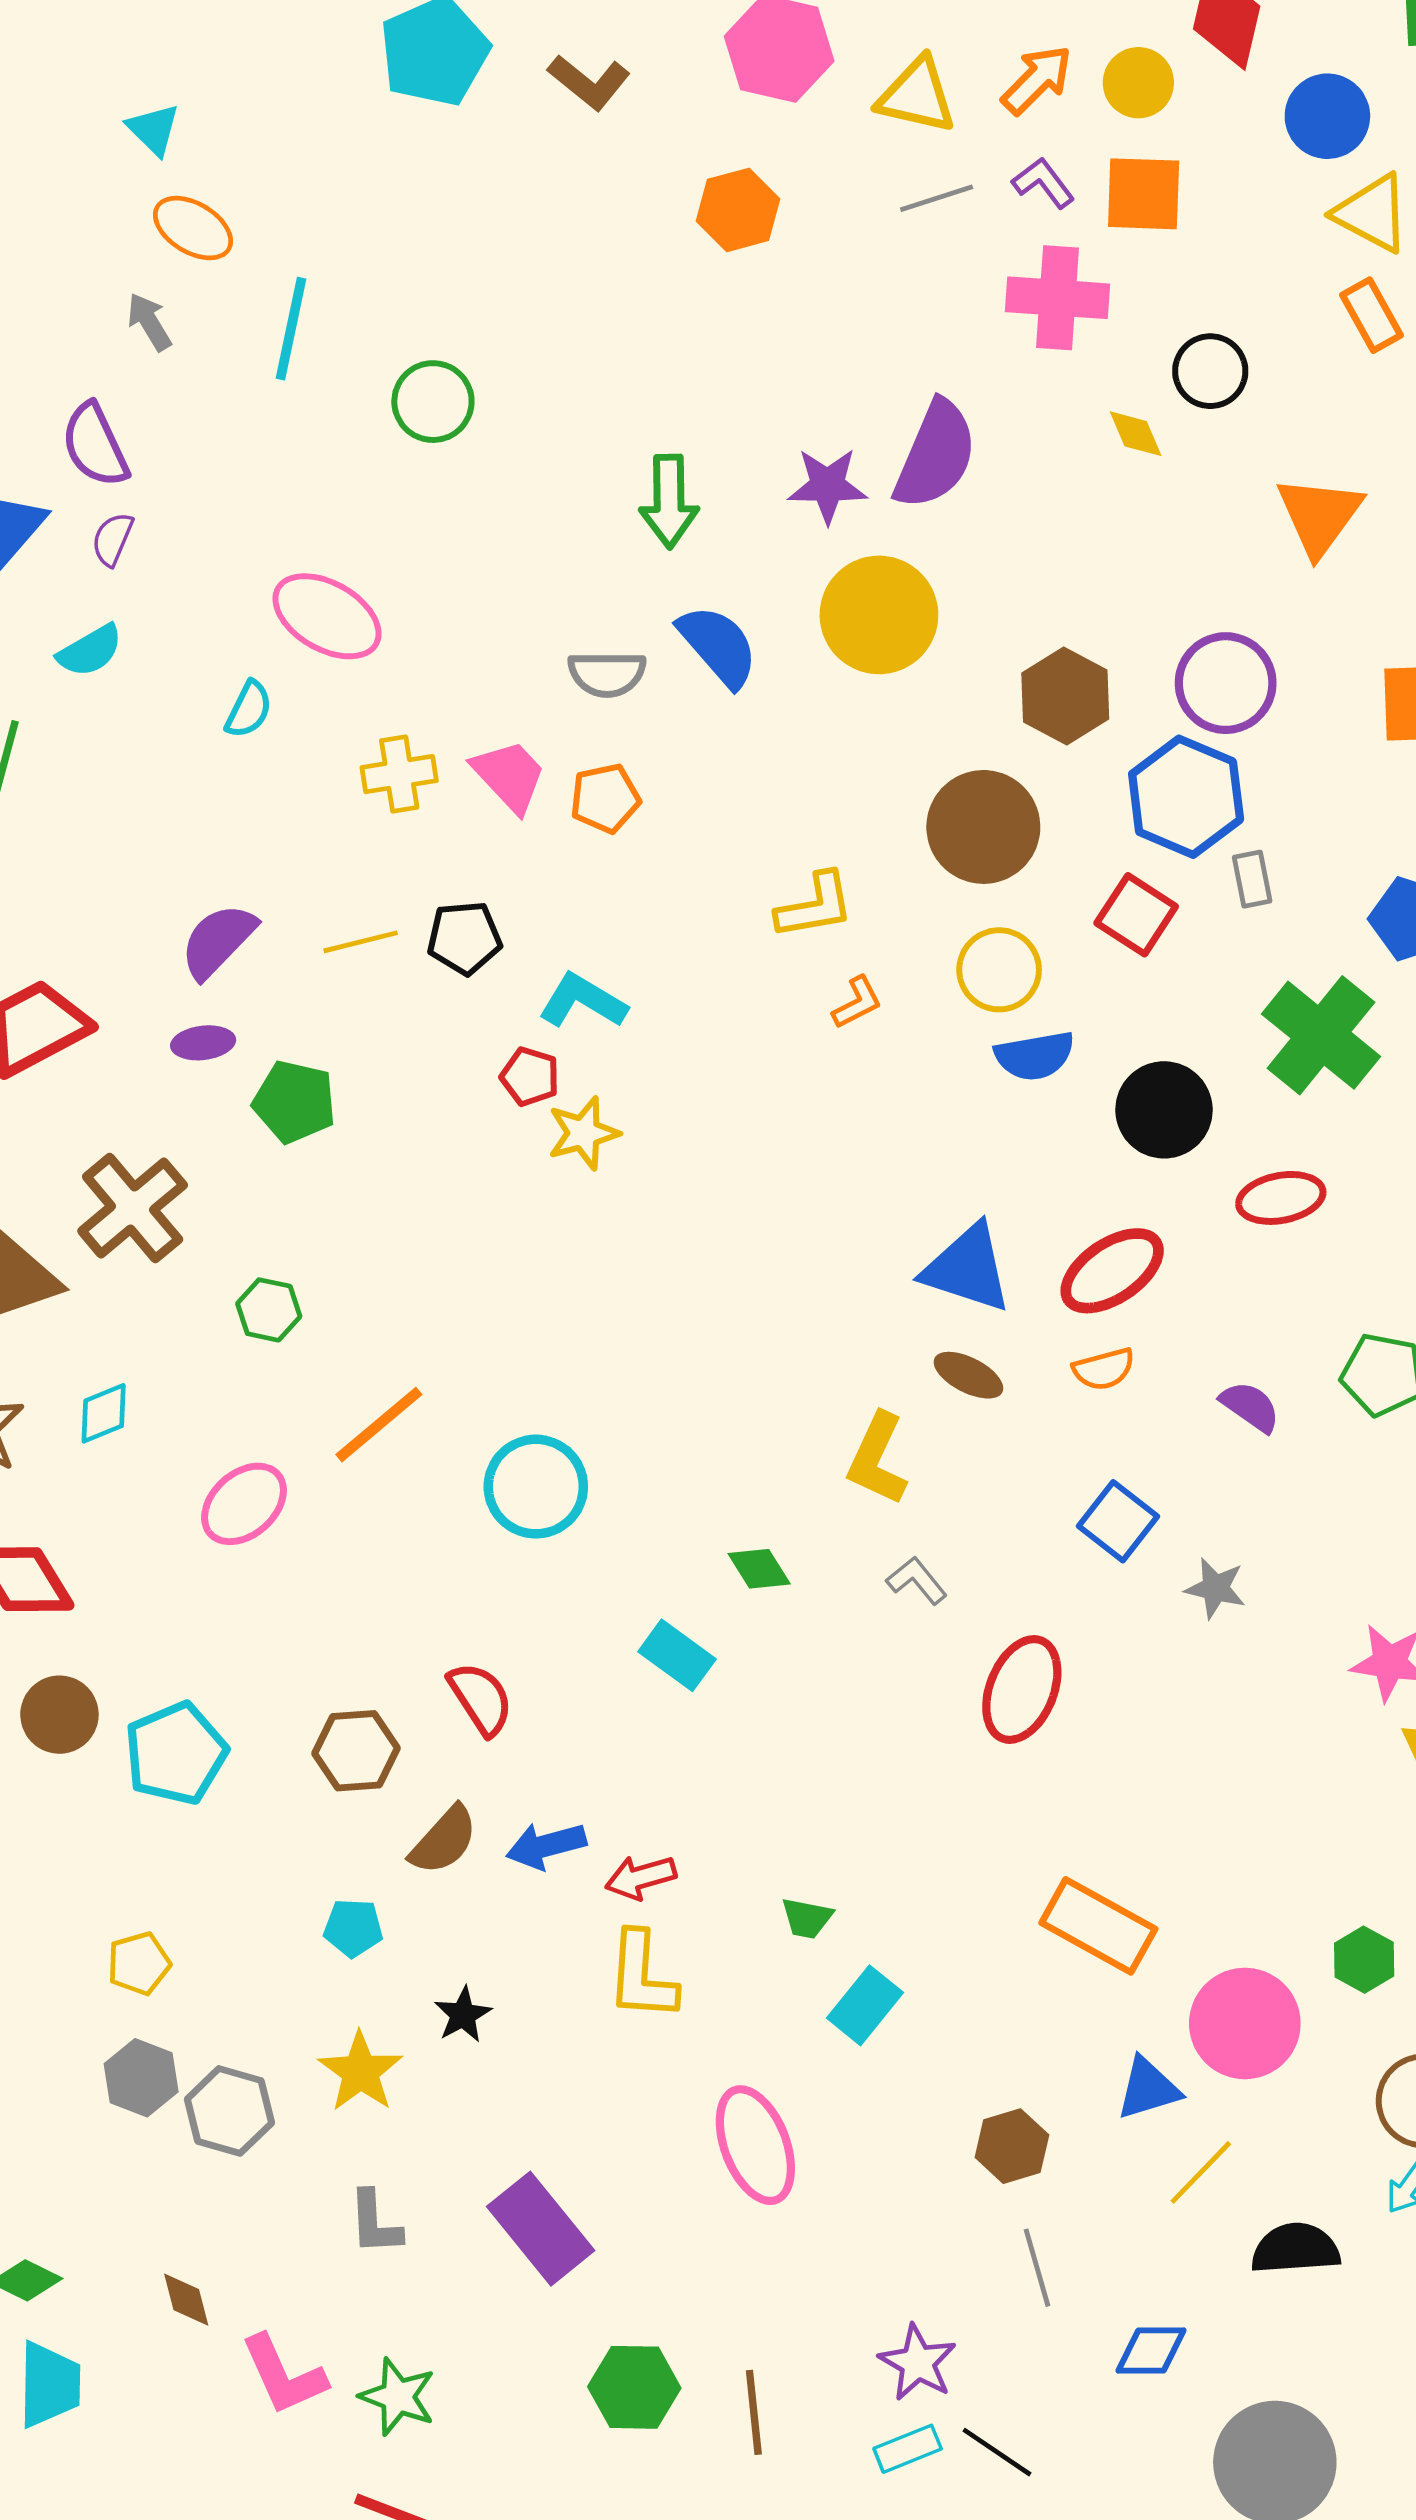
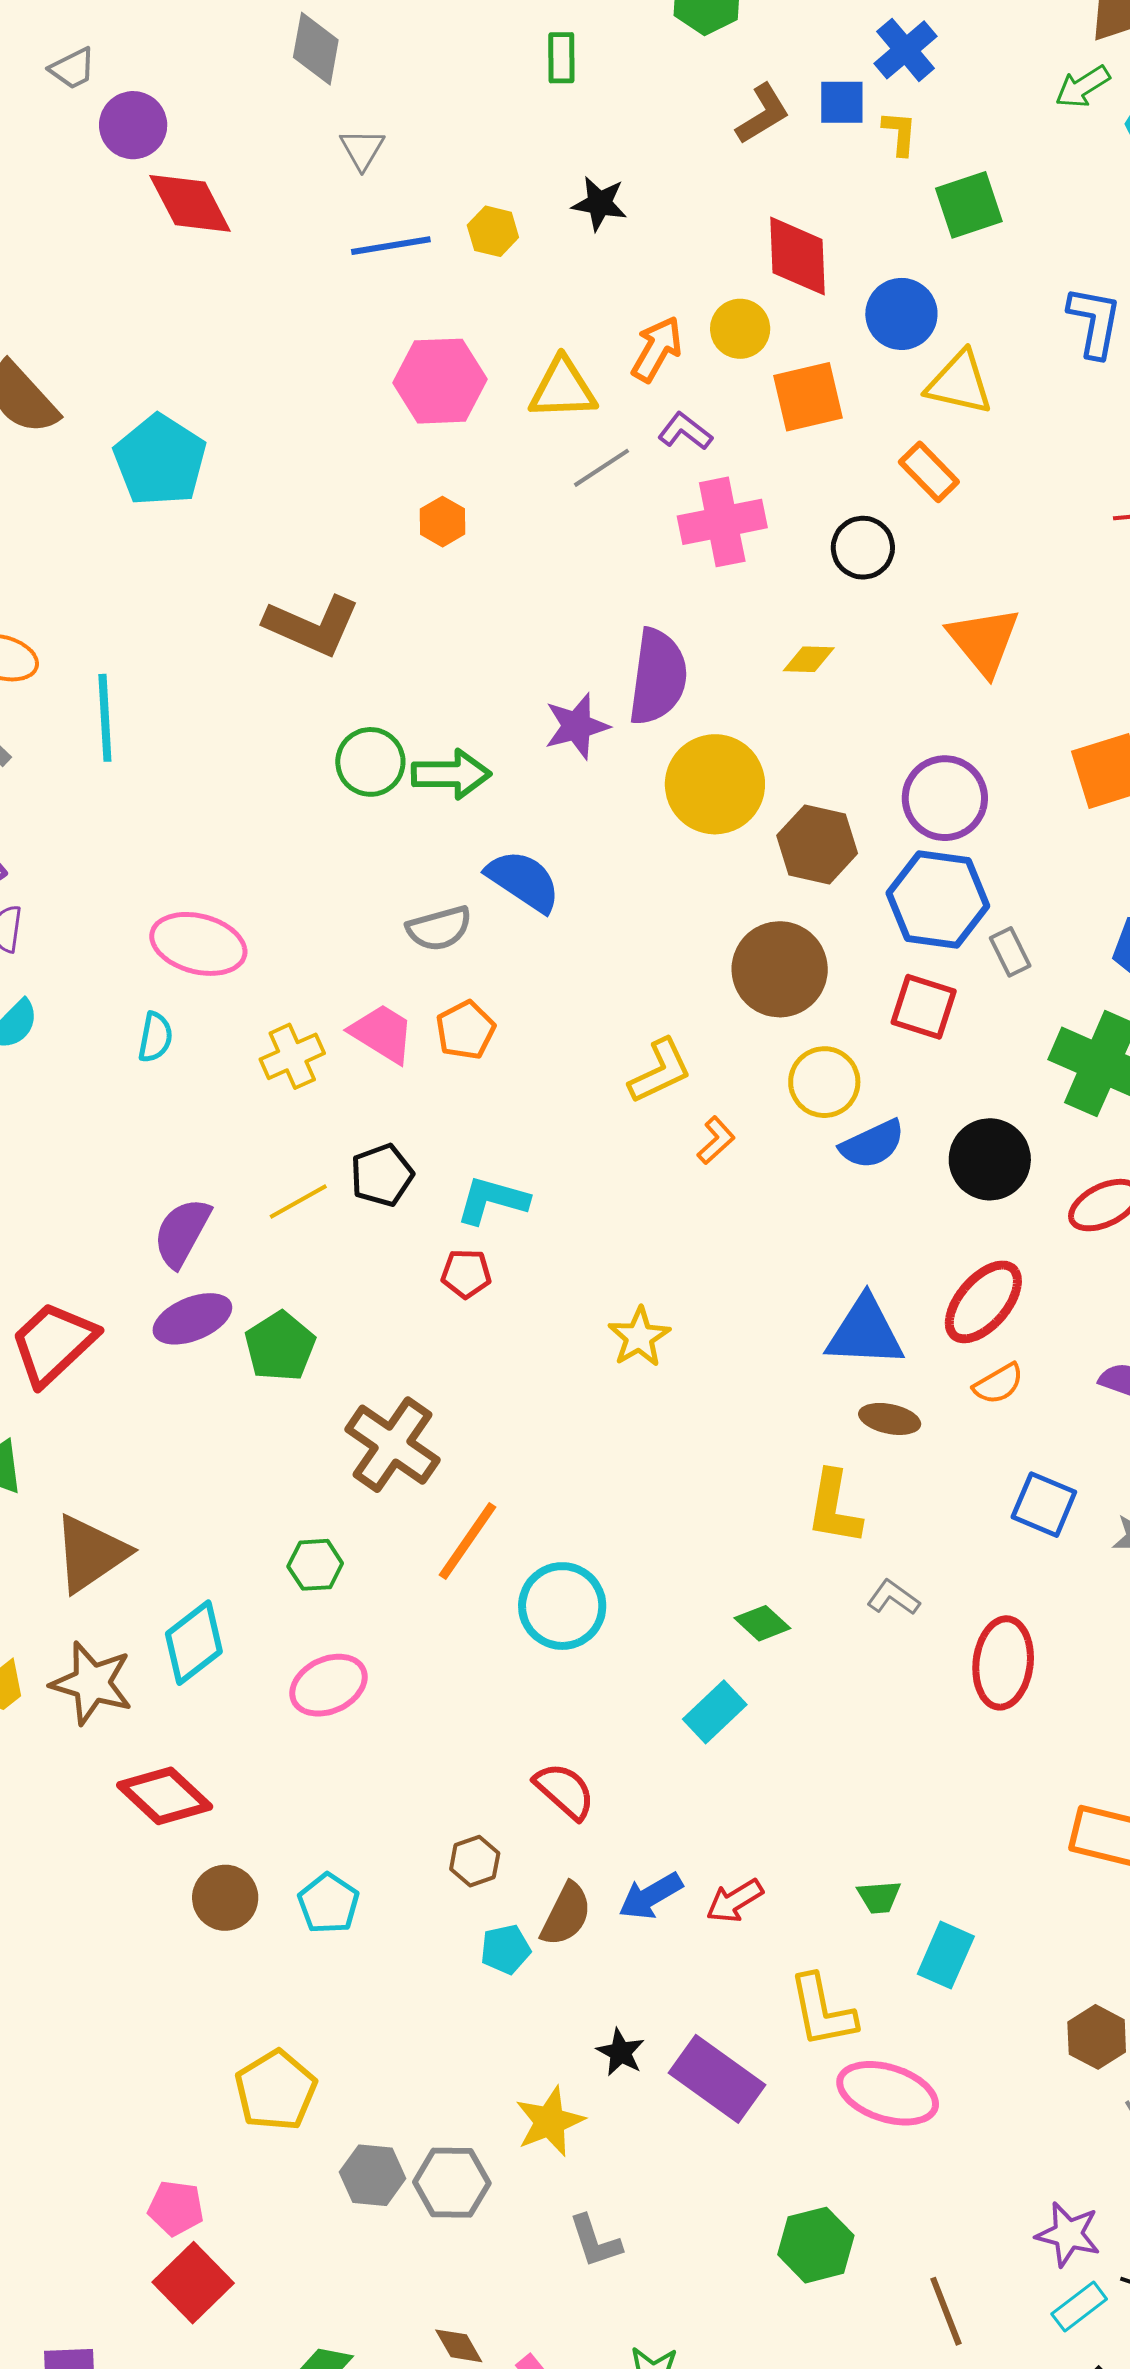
brown L-shape: (589, 82) -> (312, 626), moved, size x1.4
orange square: (1144, 194) -> (808, 397), moved
orange hexagon: (738, 210) -> (442, 522), size x0.7
orange rectangle: (1371, 315) -> (929, 472), moved
green circle: (433, 402) -> (370, 762), moved
yellow diamond: (1136, 434) -> (809, 659), moved, turned -50
green arrow: (669, 501) -> (451, 774), turned -74
yellow circle: (879, 615) -> (715, 784), moved
purple ellipse: (203, 1043) -> (192, 1319), size x1.5
green pentagon: (294, 1102) -> (280, 1346), turned -30
yellow star: (583, 1133) -> (639, 1337), moved
brown cross: (133, 1208) -> (392, 1445), moved
green hexagon: (269, 1310) -> (315, 1565), moved
cyan diamond: (104, 1413) -> (194, 1643), size x1.5
orange line: (379, 1425) -> (467, 1541), moved
pink ellipse: (244, 1504) -> (328, 1685), turned 32
cyan rectangle: (677, 1655) -> (715, 1712), turned -64
brown hexagon: (356, 1751) -> (475, 1861), size x0.7
cyan pentagon: (176, 1753) -> (328, 1903), size x0.7
cyan pentagon: (353, 1928) -> (506, 1949), moved
yellow pentagon: (139, 1963) -> (276, 2090), moved, size x1.5
yellow L-shape: (642, 1976) -> (822, 2011), moved
yellow star: (360, 2072) -> (550, 2121), turned 30
pink ellipse: (755, 2145) -> (888, 2093), turned -36
purple rectangle: (541, 2229) -> (717, 2079), moved
green hexagon: (634, 2387) -> (816, 2245), moved

